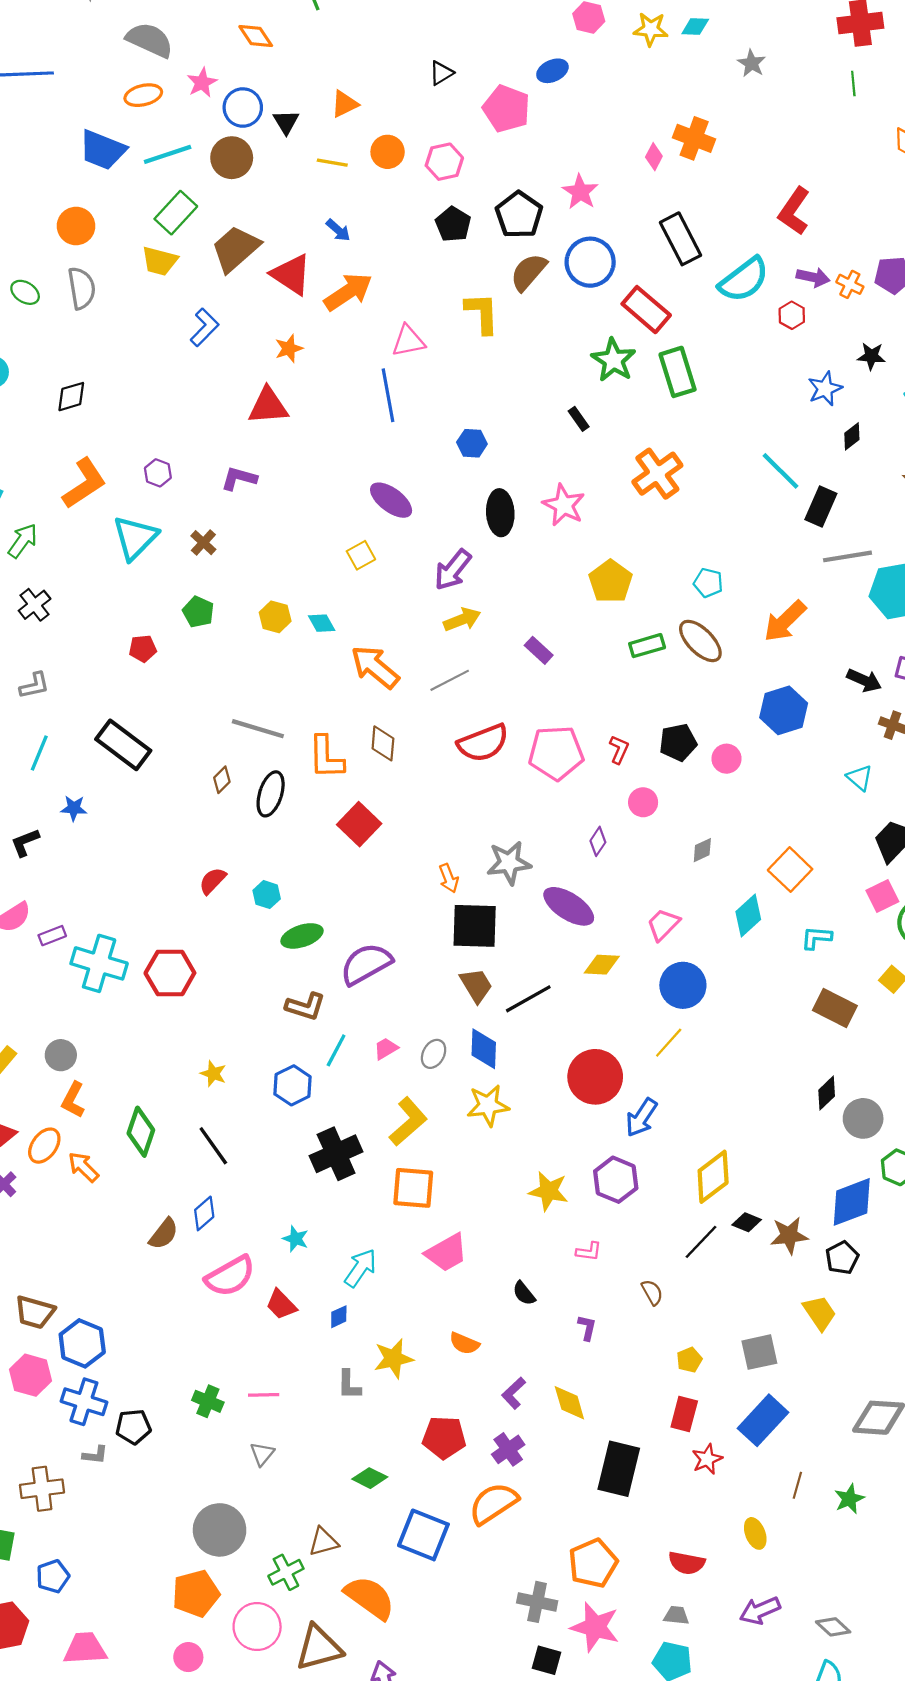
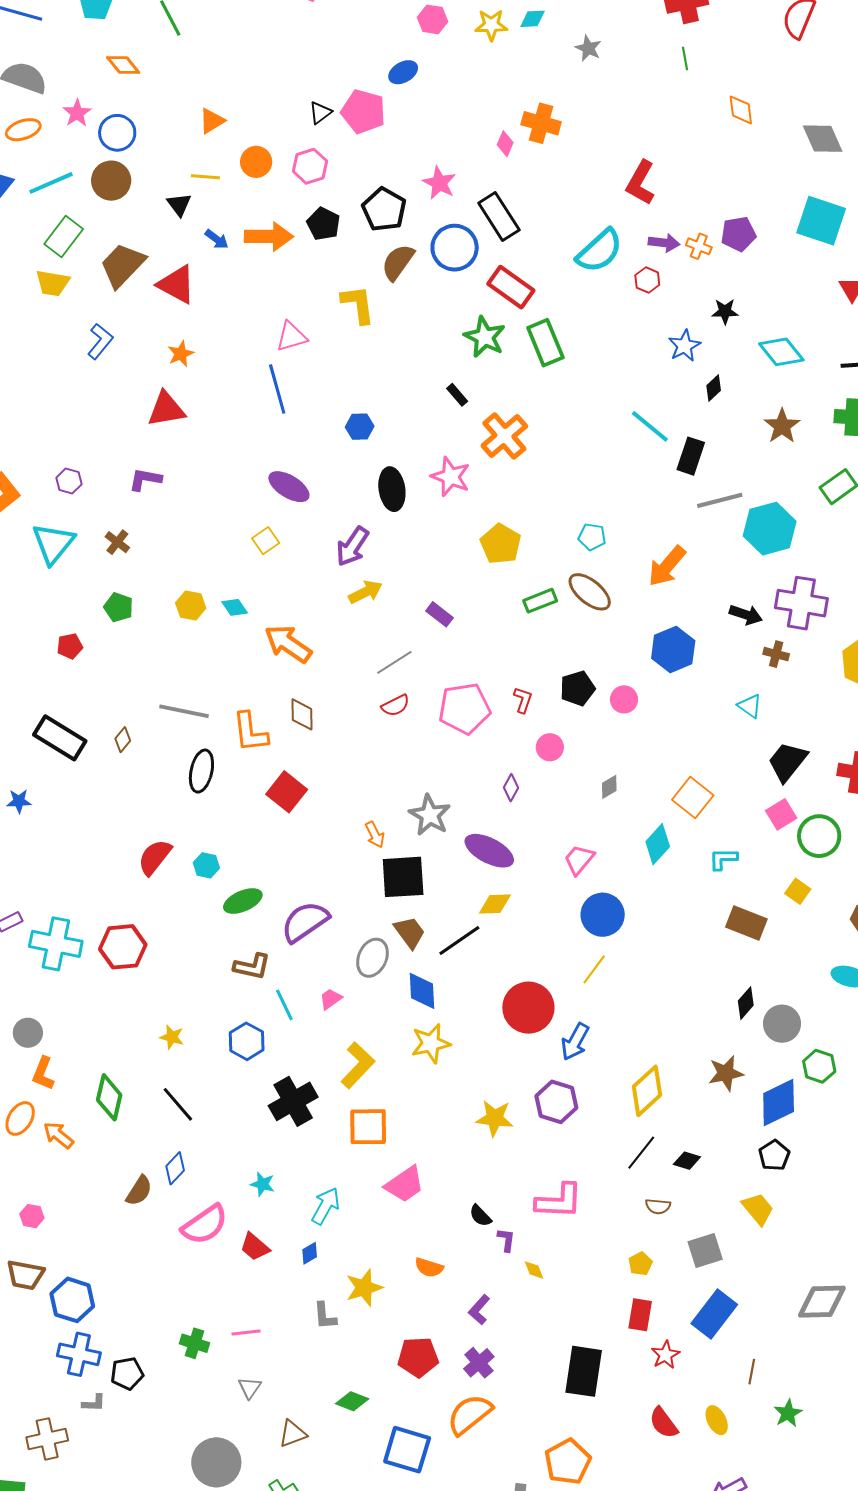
black triangle: (441, 73) -> (320, 113), moved
black triangle: (286, 122) -> (179, 205), moved
black rectangle: (680, 239) -> (499, 217), moved
orange arrow: (348, 292) -> (269, 236), moved, turned 39
orange cross: (657, 474) -> (504, 436), moved
gray line: (450, 680) -> (394, 662), moved
red semicircle: (483, 743) -> (396, 705), size x0.6
brown diamond: (222, 780) -> (123, 740), moved
gray star: (509, 863) -> (430, 815), turned -30
red semicircle: (213, 881) -> (155, 857), size x1.4
yellow diamond: (602, 965) -> (495, 904), moved
cyan line: (336, 1050) -> (284, 1005), turned -48
gray ellipse: (434, 1054) -> (372, 958), moved, size x1.4
black diamond: (747, 1222) -> (687, 1161), moved
brown star: (789, 1235) -> (726, 1073), moved
pink L-shape: (589, 1251) -> (559, 1201), moved, size x2.0
brown semicircle: (652, 1292) -> (658, 1206), moved, turned 130
purple L-shape: (587, 1328) -> (506, 1240), moved
pink hexagon: (30, 1375) -> (32, 1216), moved, size x0.6
yellow diamond: (569, 1403) -> (534, 1270), moved, size x0.6
green star: (849, 1499) -> (788, 1413), moved
brown triangle: (323, 1542) -> (293, 1434), moved
red semicircle: (687, 1563) -> (663, 1423), moved, turned 48

